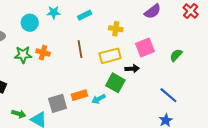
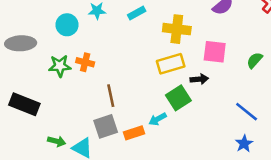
yellow cross: (116, 29) -> (177, 29), size x1.5
pink square: (145, 47) -> (215, 52), turned 30
brown line: (80, 49) -> (111, 96), moved
green square: (115, 83) -> (178, 98), turned 30
orange rectangle: (79, 95) -> (134, 133), moved

